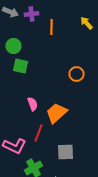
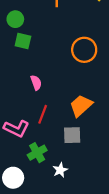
orange circle: (76, 74) -> (84, 50), size x1.5
orange trapezoid: (56, 113) -> (81, 106), moved

